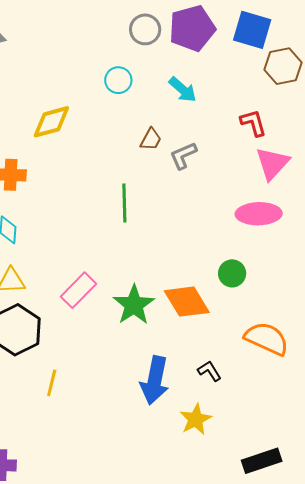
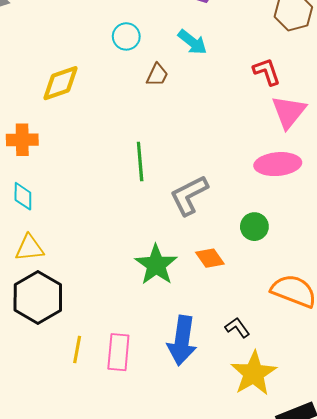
brown trapezoid: (151, 139) -> (157, 75), moved
gray L-shape: (183, 156) -> (189, 195), moved, size x1.4
pink rectangle: (78, 290) -> (118, 352), moved, turned -36
orange diamond: (187, 302) -> (210, 258), size x0.6
yellow star: (196, 419) -> (254, 373), moved, size x1.4

